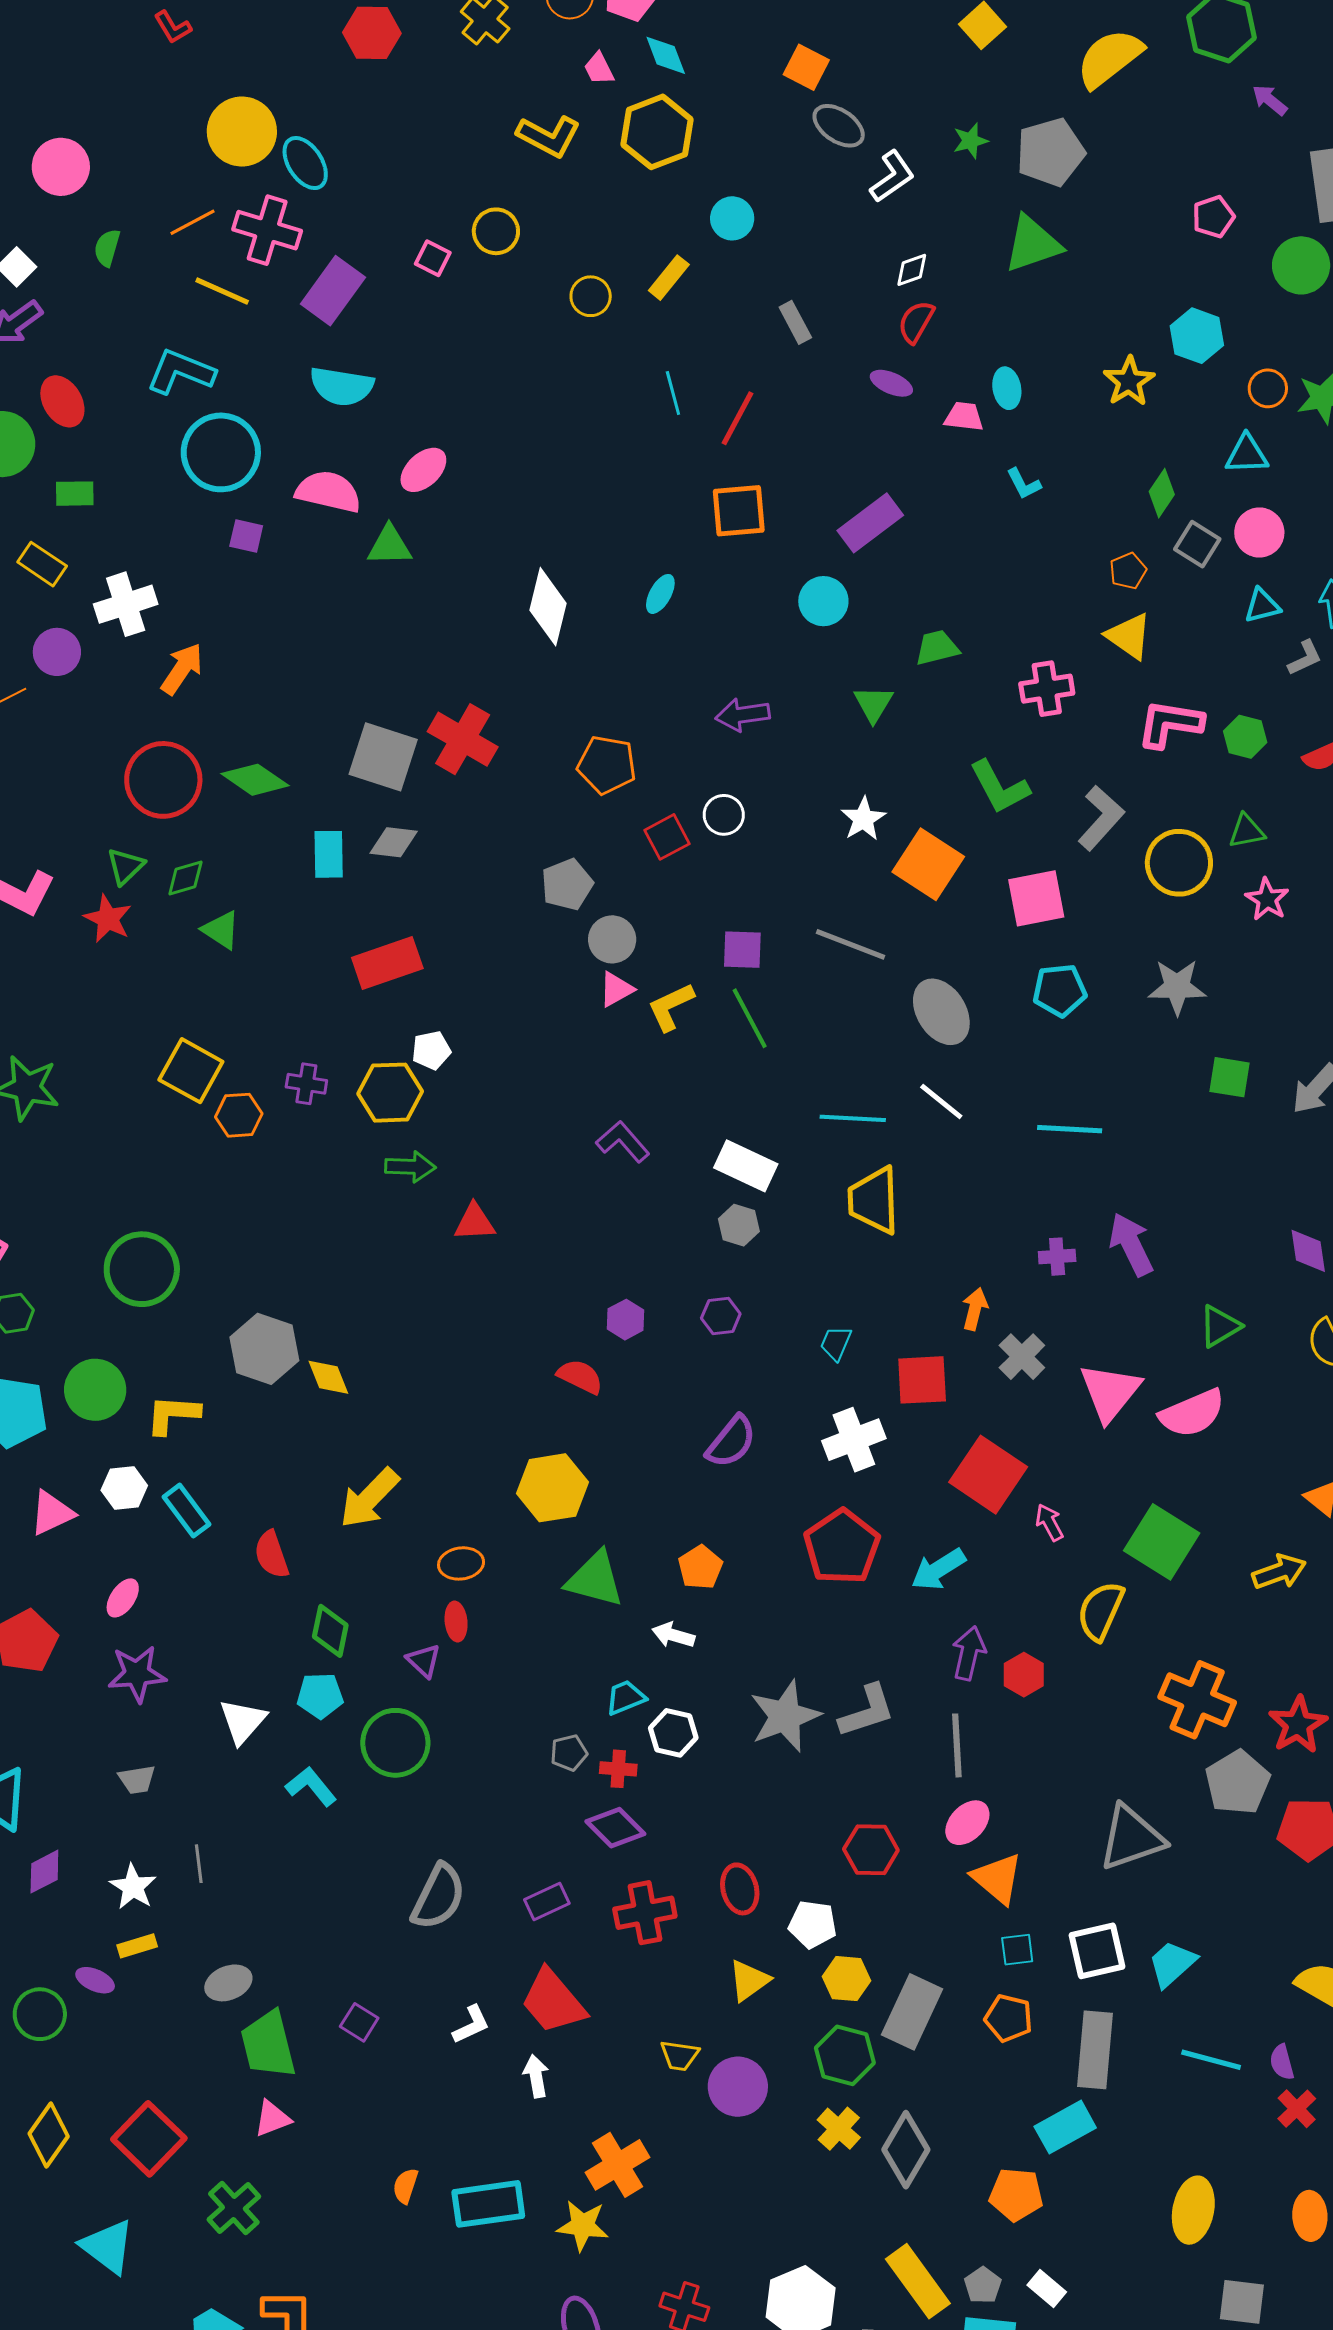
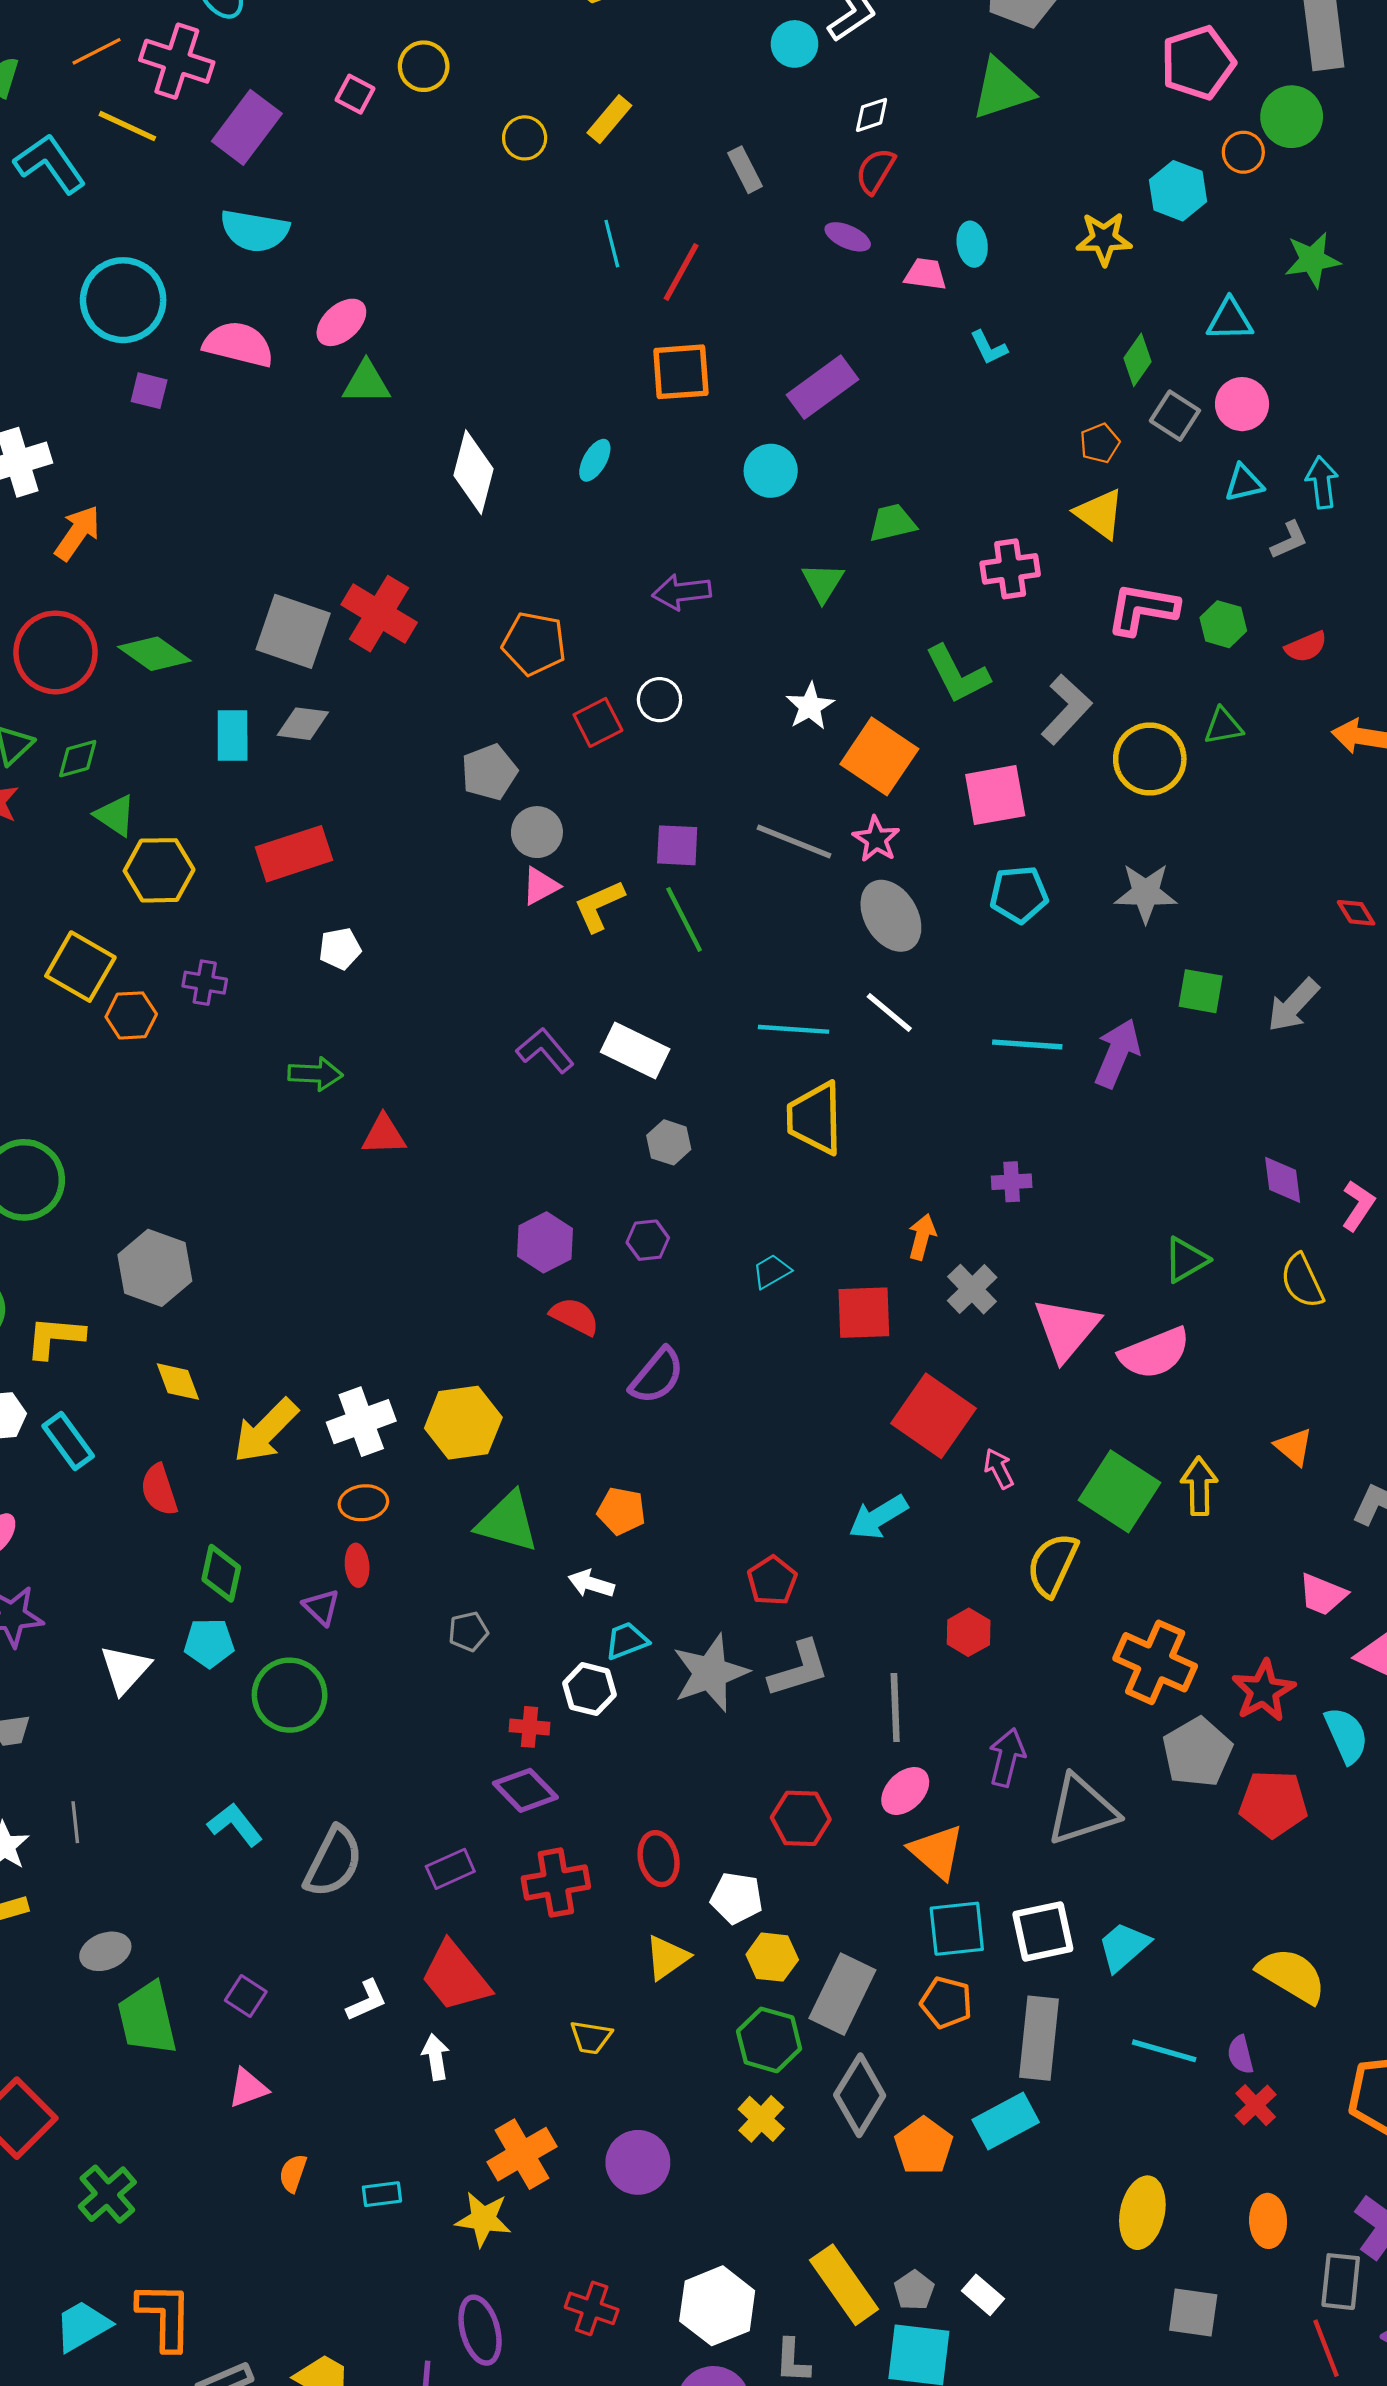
pink pentagon: (1214, 217) -> (1198, 63), size x1.6
cyan circle: (732, 218) -> (794, 44), moved
cyan L-shape: (181, 372) -> (50, 164), moved, turned 32
yellow star: (1129, 381) -> (1104, 239), turned 30
orange circle: (1268, 388) -> (1243, 152), moved
green triangle: (389, 546) -> (366, 383), moved
pink star: (1267, 899) -> (876, 839), moved
yellow hexagon: (390, 1093) -> (159, 870), moved
white rectangle: (746, 1166) -> (635, 1051), moved
purple arrow: (1131, 1244) -> (1117, 1053), moved, turned 48
purple hexagon: (626, 1320) -> (545, 1242), size x1.4
cyan trapezoid: (836, 1343) -> (772, 1271), turned 36
yellow diamond: (328, 1377) -> (178, 1382), moved
red semicircle: (580, 1377) -> (575, 1316), moved
white cross: (854, 1440) -> (361, 1422), moved
red pentagon: (842, 1547) -> (772, 1581), moved, size x0.6
orange pentagon: (700, 1567) -> (621, 1511), turned -30
yellow arrow: (1279, 1572) -> (1199, 1486), moved, turned -72
purple arrow: (969, 1653) -> (1007, 1757), moved
cyan trapezoid: (626, 1697) -> (627, 1641), moved
gray pentagon: (569, 1753) -> (468, 1632), moved
cyan L-shape: (311, 1786) -> (235, 1825), moved
cyan square: (1017, 1950) -> (957, 1929), size x1.6
purple circle: (738, 2087) -> (638, 2162), moved
pink triangle: (272, 2119) -> (248, 2088), moved
gray diamond: (906, 2150) -> (860, 2095), moved
orange pentagon: (1016, 2195) -> (924, 2146), moved, turned 30
cyan rectangle: (488, 2204) -> (382, 2194), size x0.5

